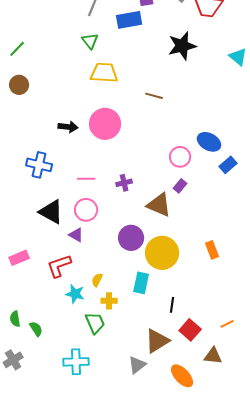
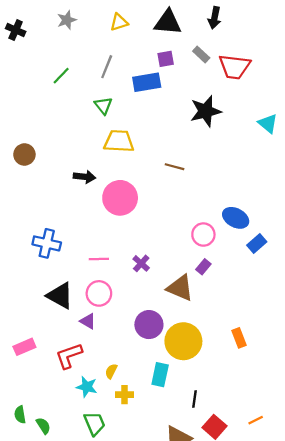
green line: (17, 49) -> (61, 76), moved
black arrow: (68, 127) -> (84, 177), moved
purple cross: (124, 183) -> (141, 263), turned -35
green trapezoid: (95, 323) -> (94, 423), moved

